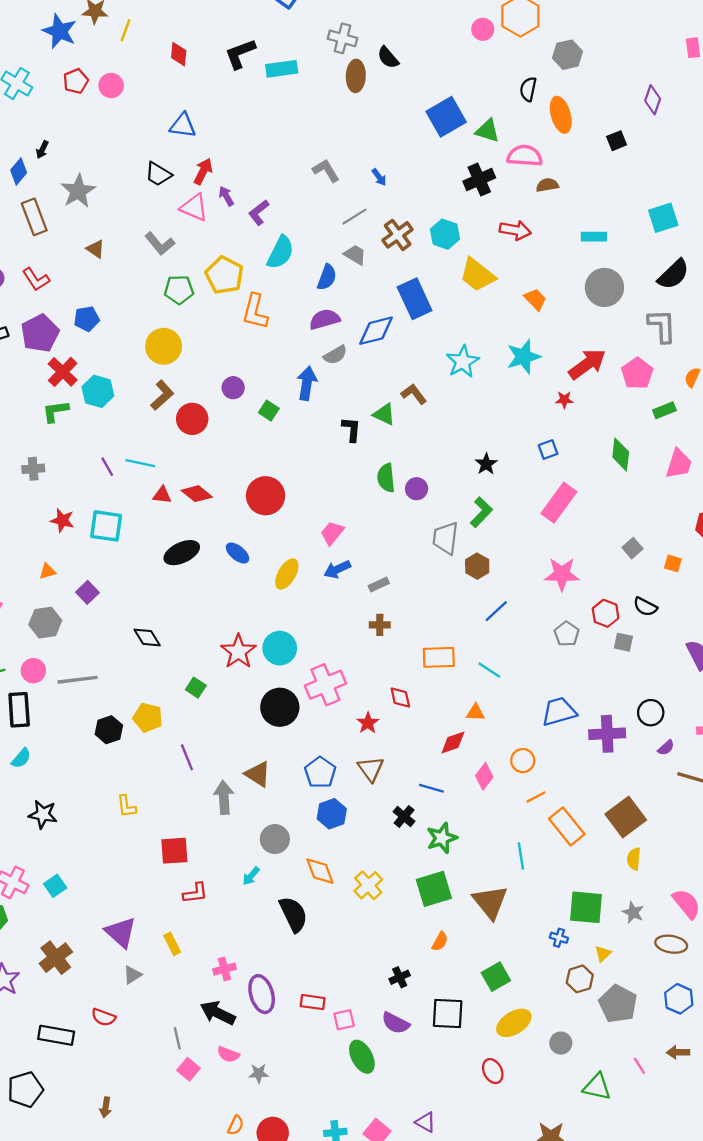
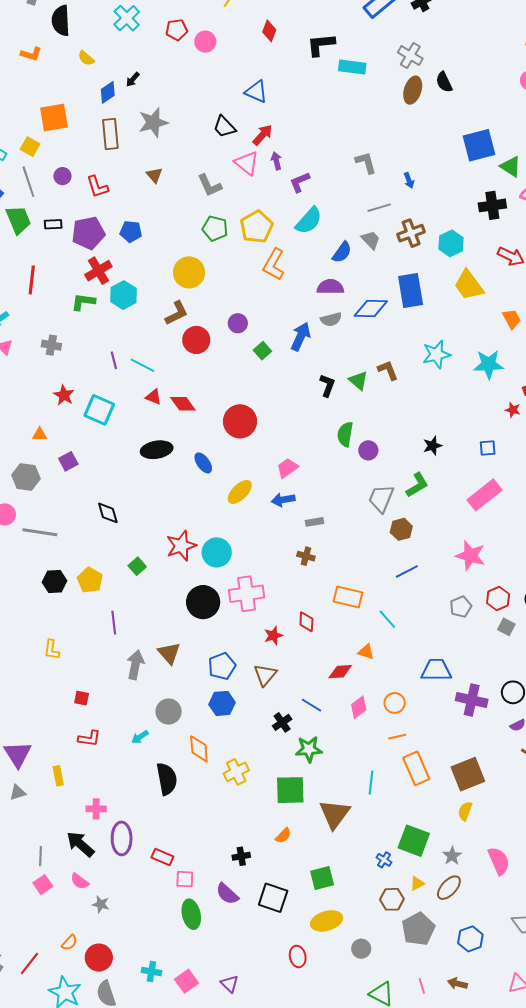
red square: (174, 851) -> (82, 698), size x0.6
brown ellipse: (671, 944) -> (449, 888), moved, turned -72

